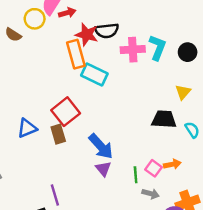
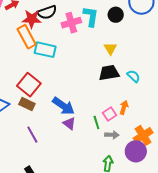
yellow triangle: (183, 92) -> (110, 49), moved
brown rectangle: (58, 134) -> (27, 104), turned -35
orange arrow: (172, 164) -> (124, 107), turned -48
pink square: (154, 168) -> (110, 114), turned 32
purple line: (55, 195) -> (32, 135), moved

